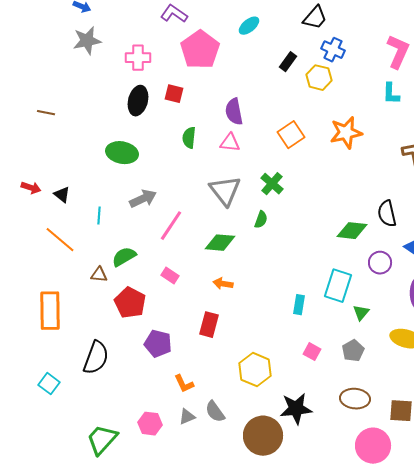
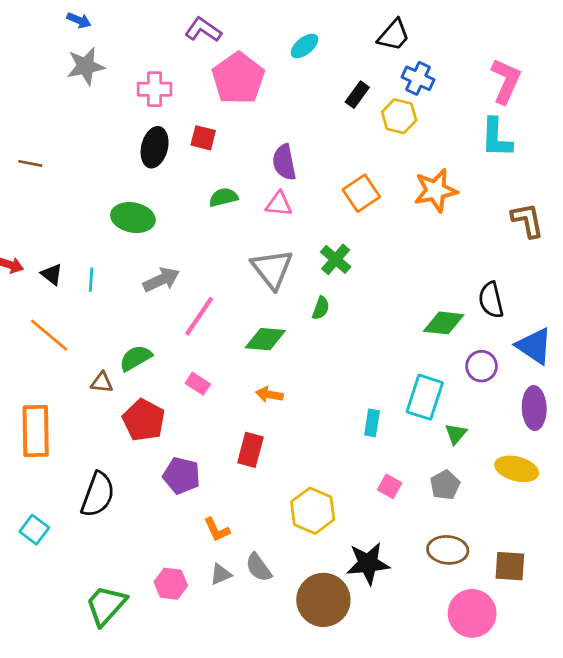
cyan L-shape: (391, 94) -> (496, 138), size x1.4
green semicircle: (189, 138) -> (223, 197), turned 70
cyan line: (99, 216) -> (91, 280), moved

